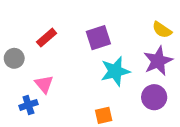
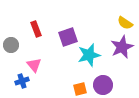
red rectangle: (47, 38) -> (36, 29), turned -70
purple square: (98, 38) -> (68, 37), moved
purple circle: (154, 97) -> (103, 85), moved

